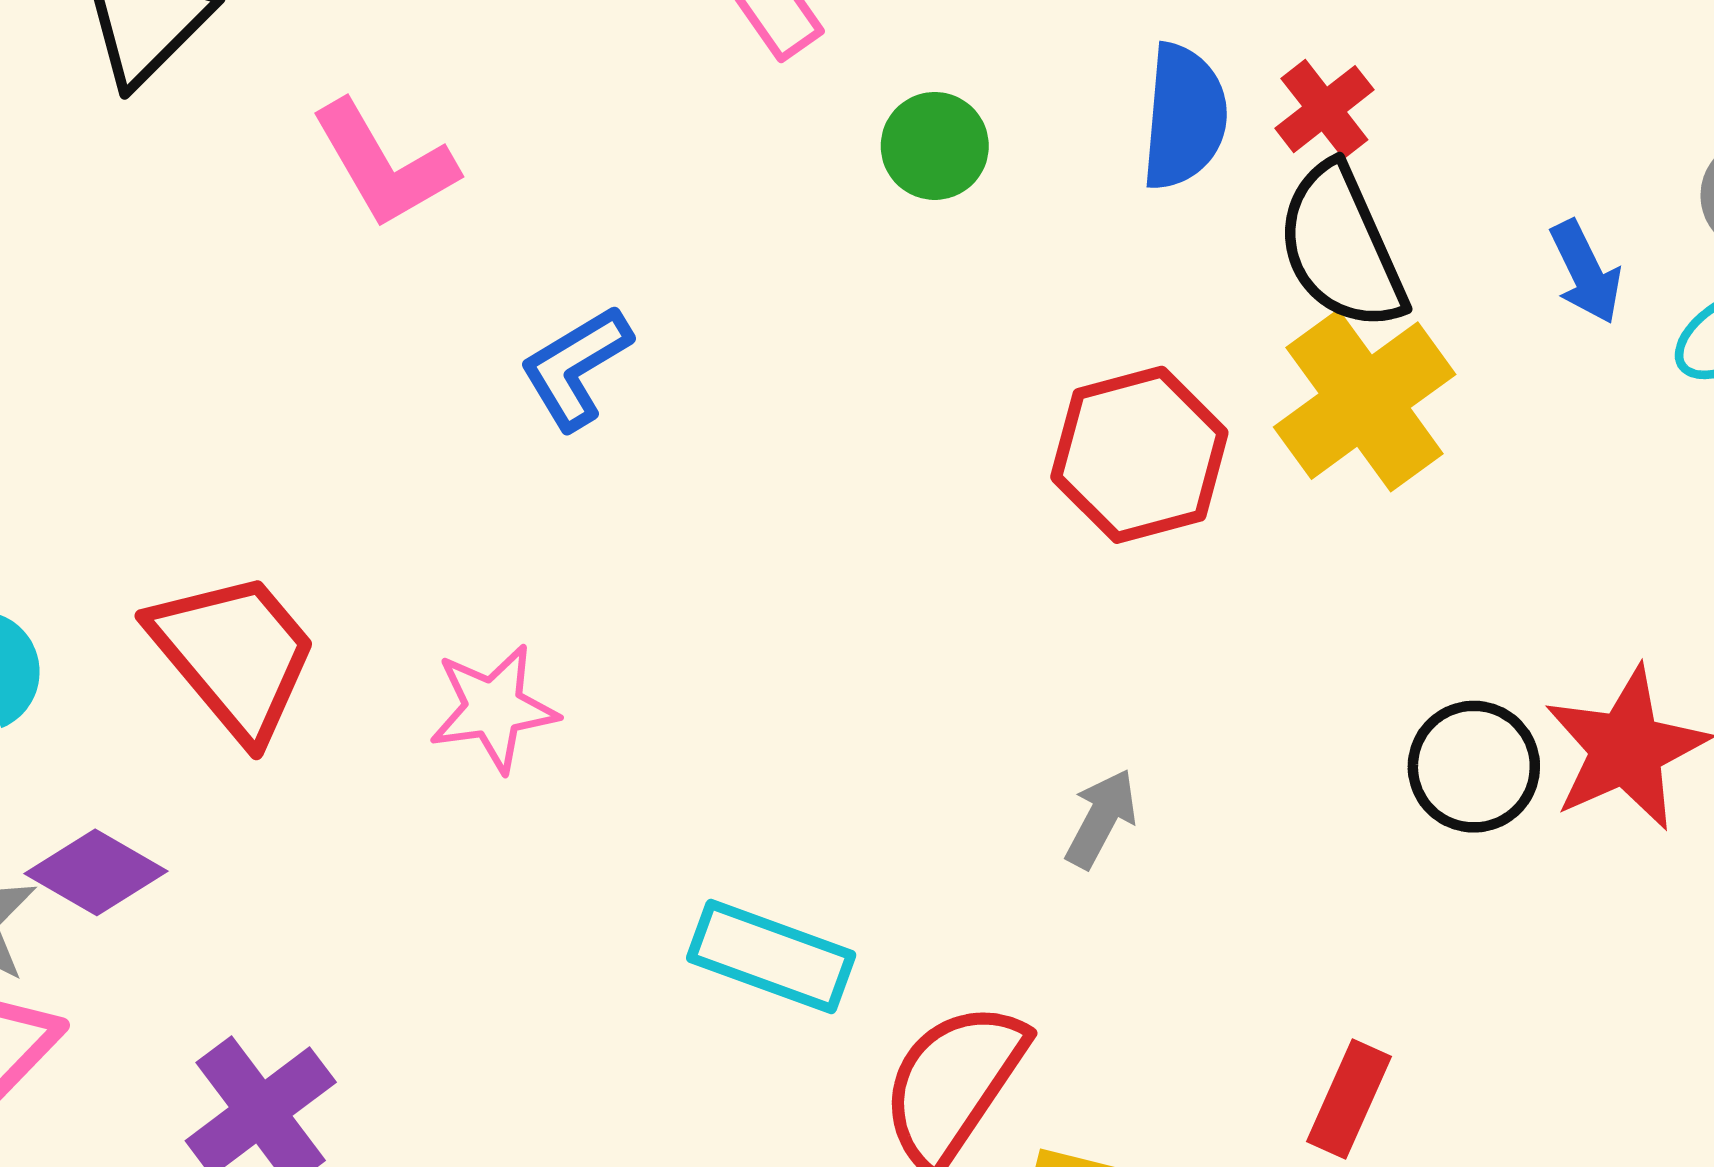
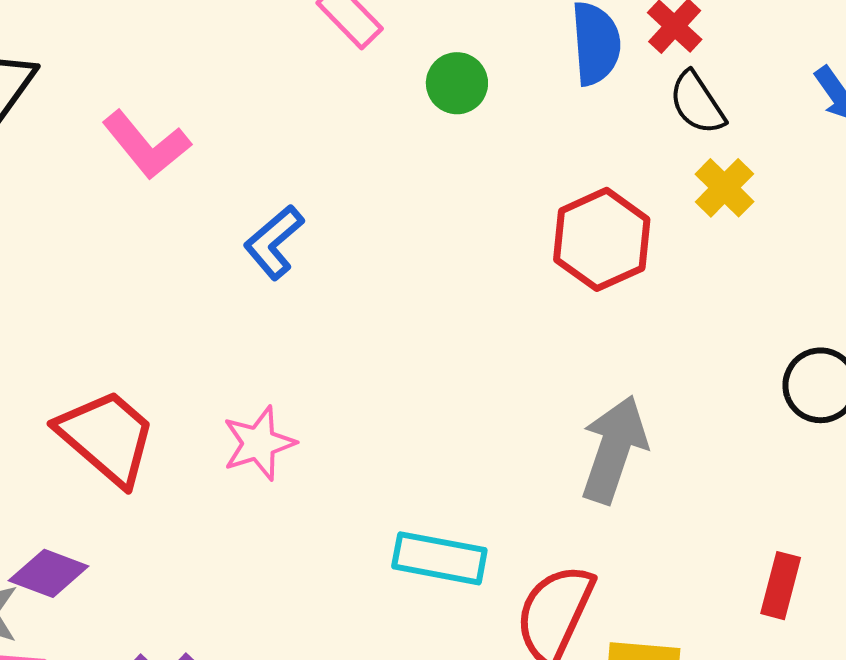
black semicircle: (1341, 247) -> (697, 103), size x0.7
yellow cross: (1365, 401) -> (725, 188), size x0.6
gray arrow: (1101, 819) -> (614, 449), size x1.8

